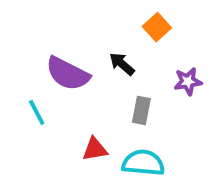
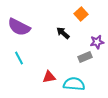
purple semicircle: (68, 74) -> (19, 27), moved
gray rectangle: (141, 110) -> (85, 57), moved, turned 56

